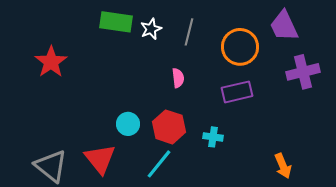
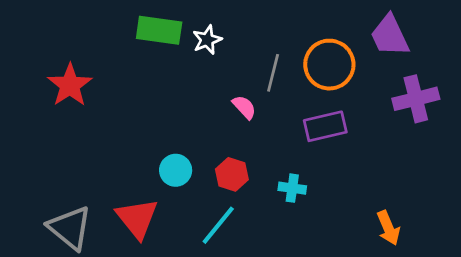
gray line: (189, 32) -> (273, 73), moved
pink semicircle: (178, 78) -> (244, 107), turned -36
red hexagon: (169, 127) -> (232, 174), size x0.7

